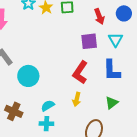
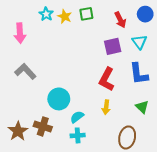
cyan circle: (28, 76) -> (59, 99), moved
green triangle: (112, 103) -> (142, 107), turned -32

